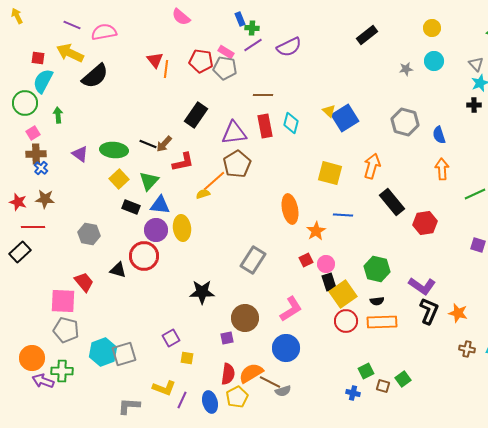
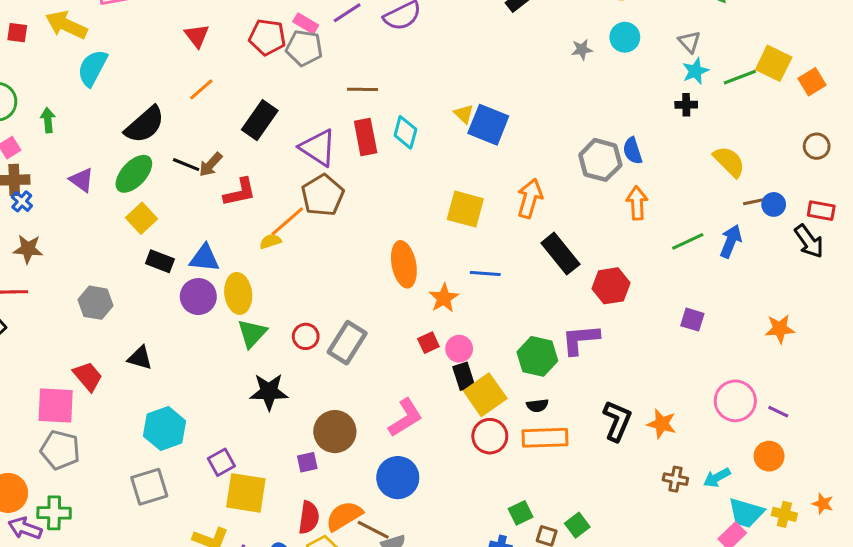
orange line: (166, 69) -> (201, 89), moved, turned 42
black semicircle: (95, 76) -> (145, 125), moved
cyan semicircle: (43, 81) -> (92, 68), moved
blue square: (345, 118) -> (488, 125), turned -36
gray hexagon: (405, 122) -> (600, 160), moved
purple triangle: (234, 133) -> (318, 148), turned 40
green ellipse: (114, 150) -> (134, 174), turned -52
green triangle: (149, 181) -> (252, 333), moved
red circle: (144, 256) -> (306, 336), moved, size x0.6
purple L-shape: (422, 286) -> (580, 339), moved, turned 140
cyan hexagon: (103, 352) -> (165, 428), moved
yellow square: (187, 358) -> (246, 493), size x2.0

